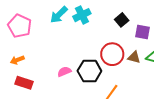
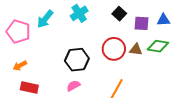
cyan arrow: (59, 15) -> (45, 19), moved
black hexagon: (89, 71) -> (77, 60), moved
pink semicircle: (64, 72) -> (73, 86), moved

